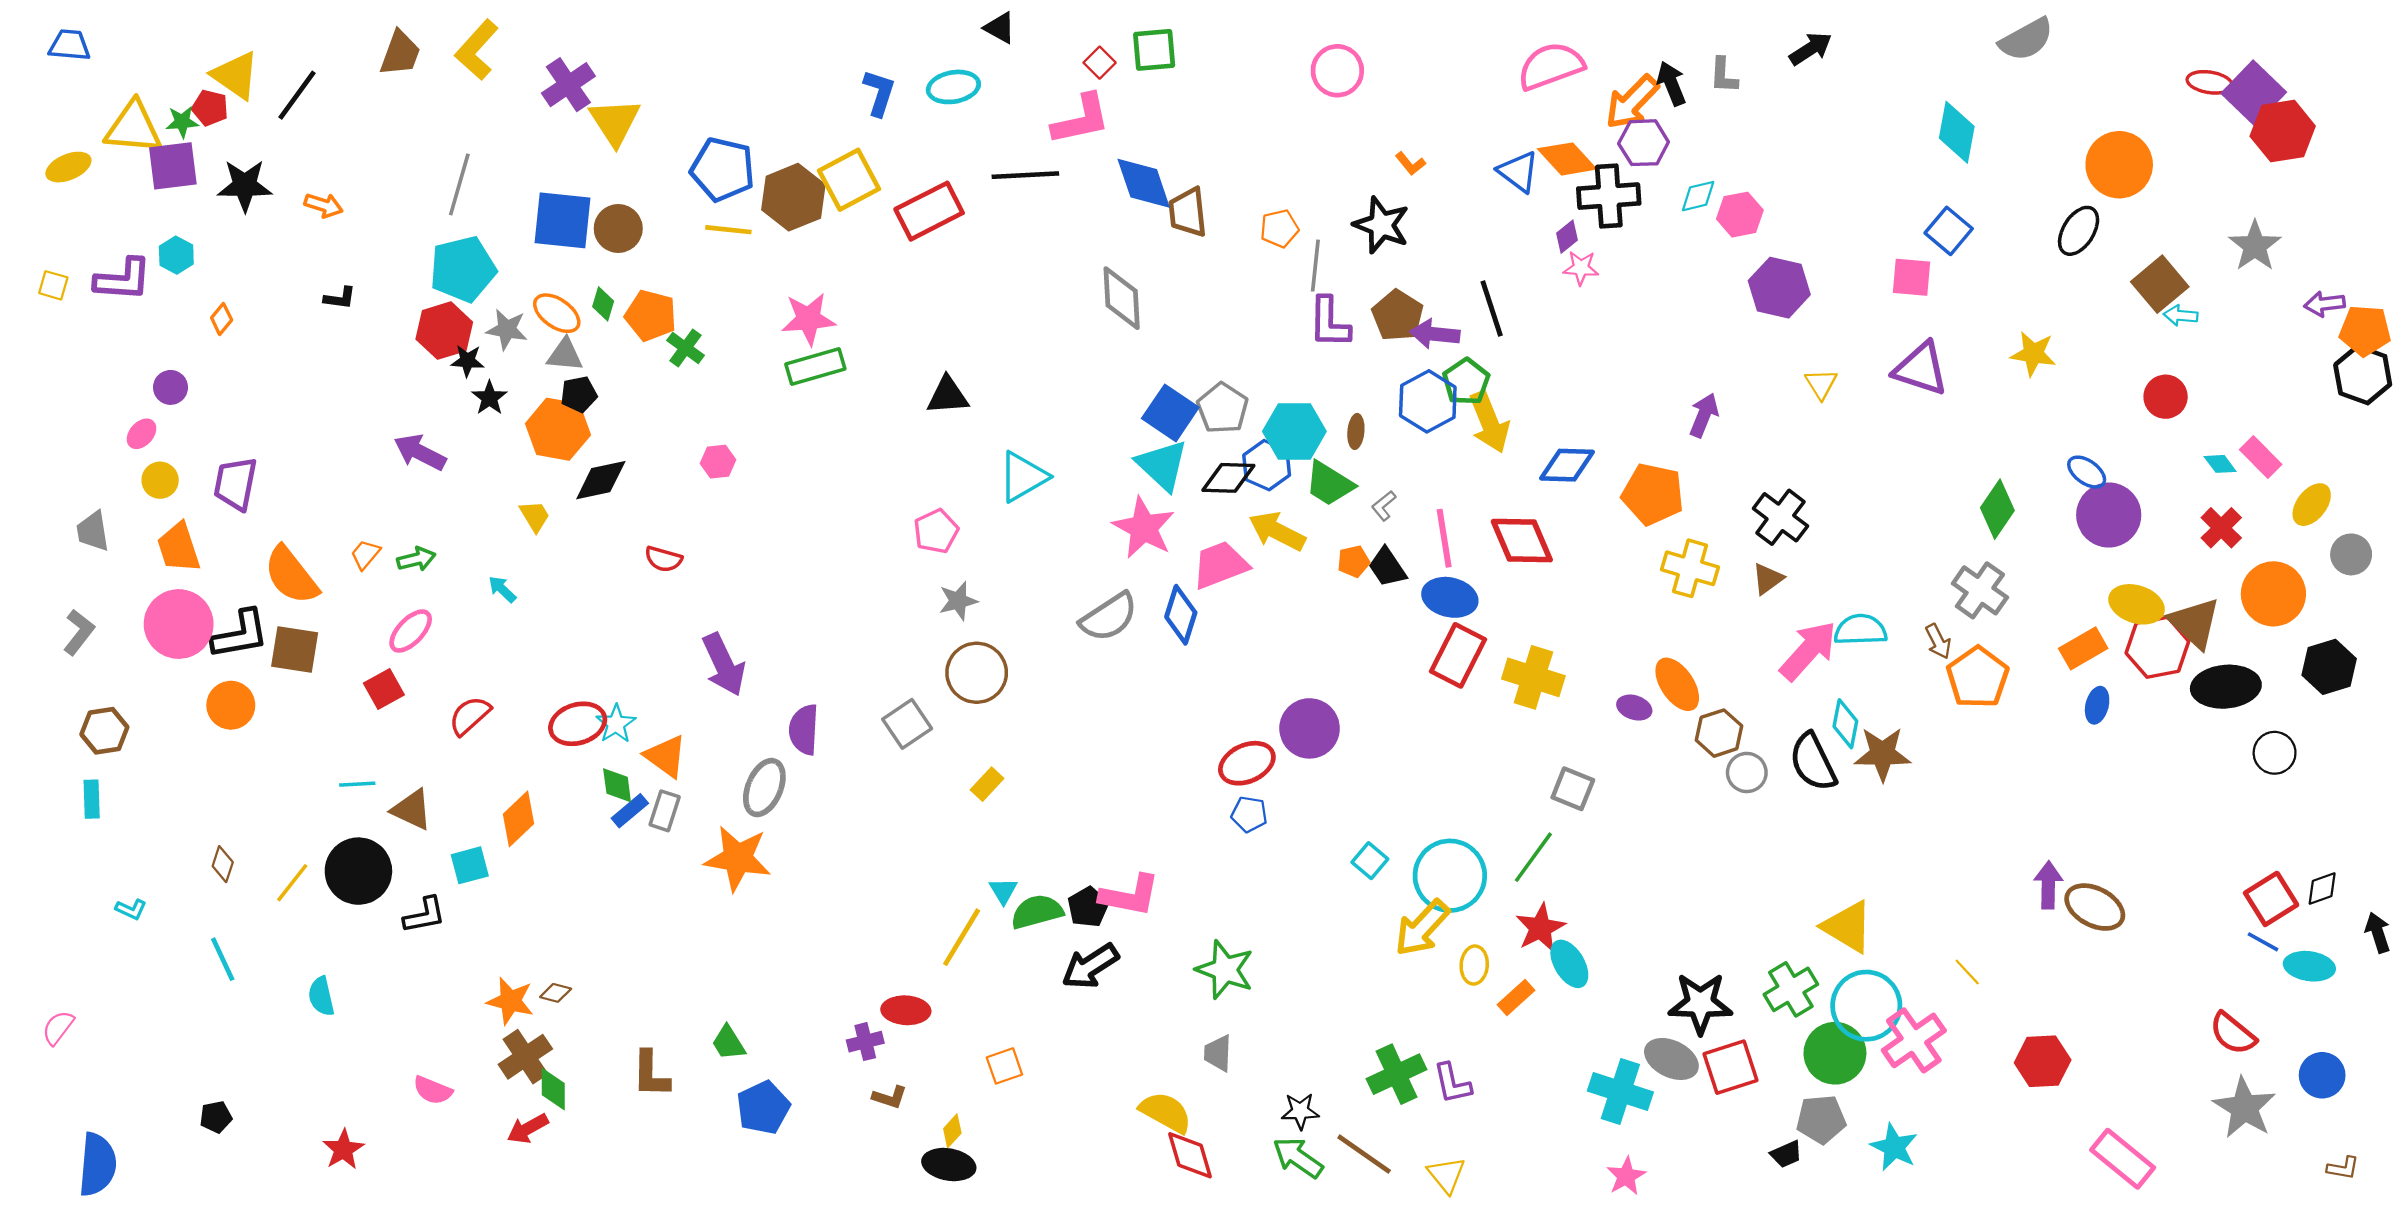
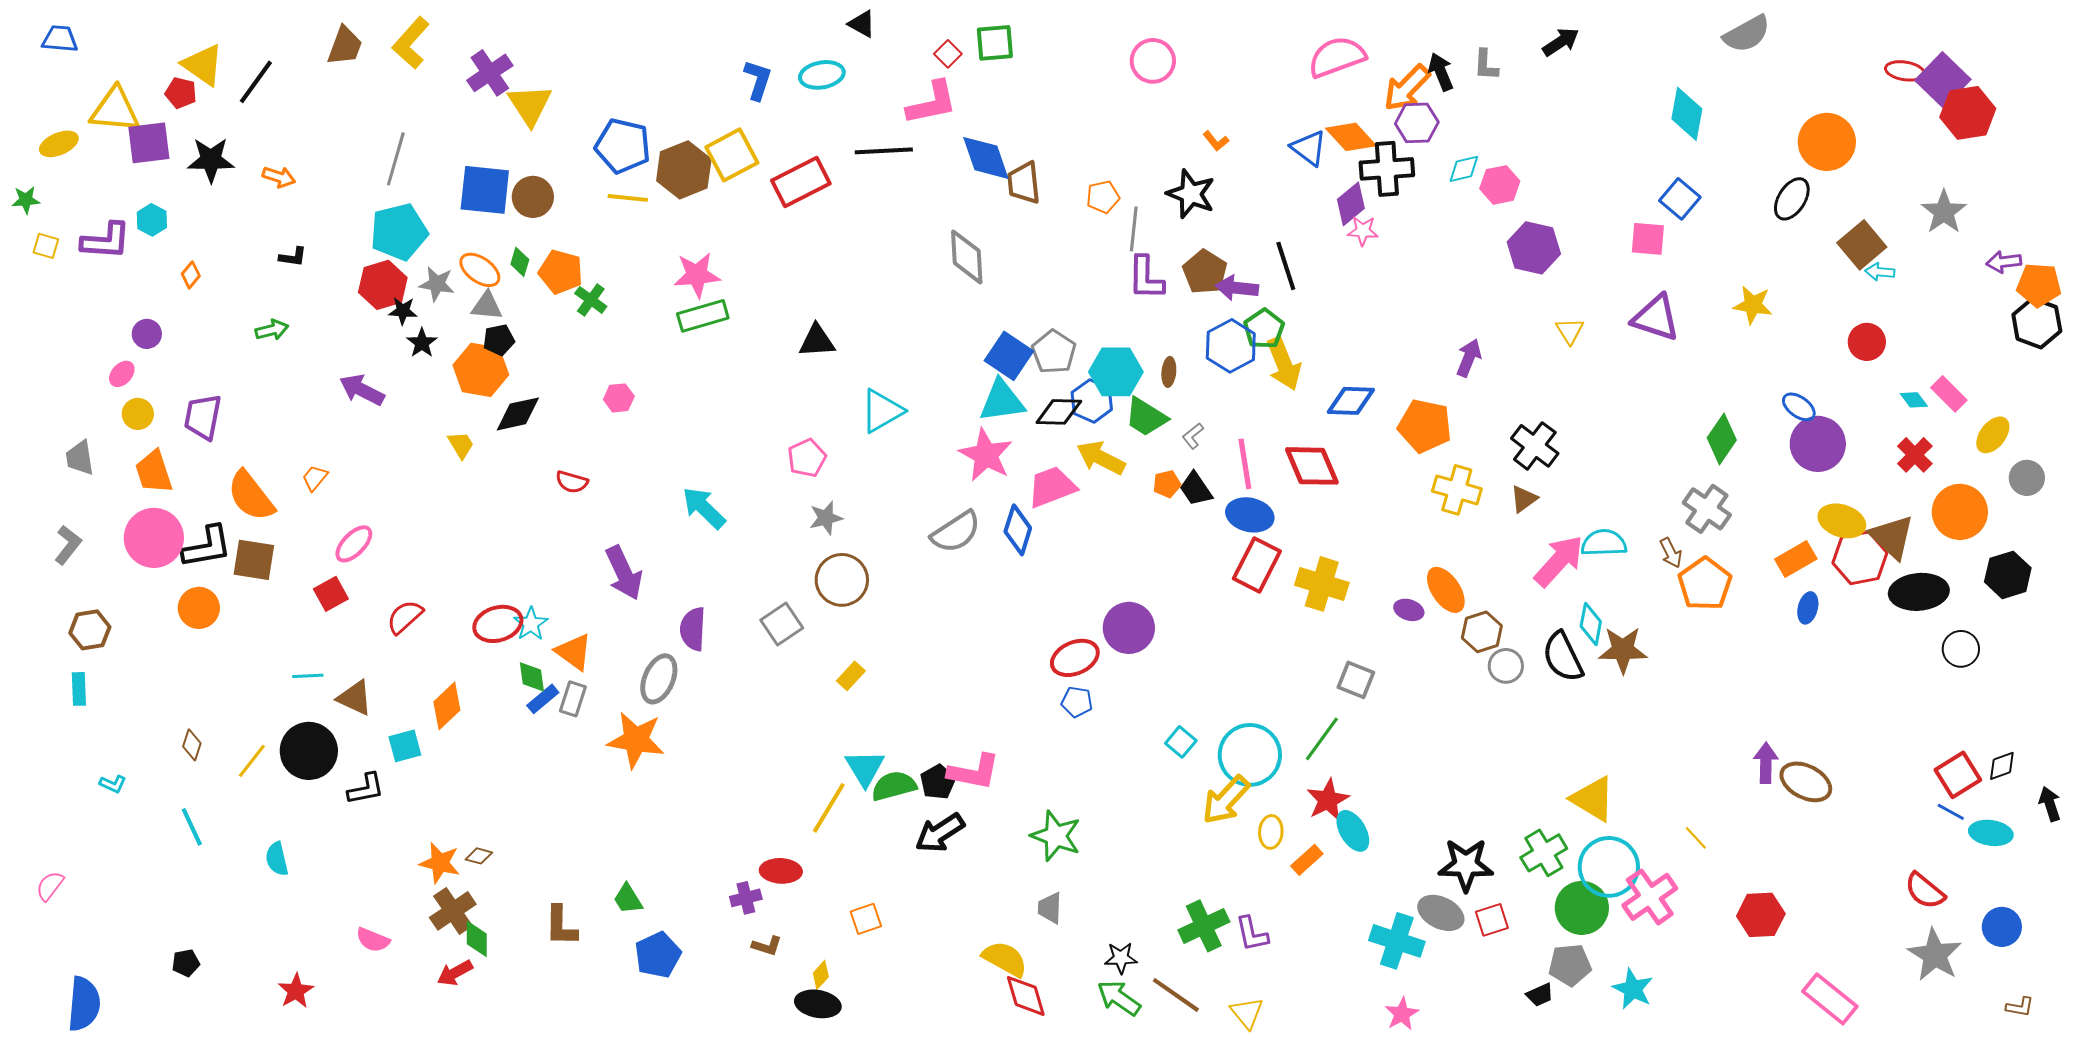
green star: (182, 122) -> (26, 200), moved
purple diamond: (1567, 237) -> (1351, 204), size x1.5
cyan triangle: (1162, 465) -> (1002, 401), turned -51
green arrow: (416, 559) -> (272, 330), moved
cyan arrow: (502, 589) -> (704, 508), moved, size x1.8
cyan triangle: (1003, 891) -> (865, 768), size x1.6
red square: (1731, 1067) -> (1492, 920), size x0.7

